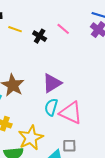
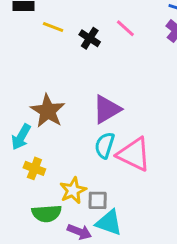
yellow star: (31, 138) -> (73, 190), size x0.7
gray square: (69, 146) -> (98, 200), moved

